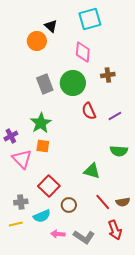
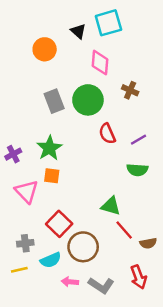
black triangle: (51, 26) -> (78, 31), moved
brown cross: (108, 75) -> (130, 90), turned 32
purple cross: (11, 136) -> (13, 154), moved
green semicircle: (119, 151) -> (137, 170), moved
red line: (103, 202) -> (124, 230), moved
brown circle: (69, 205) -> (83, 247), size x1.6

